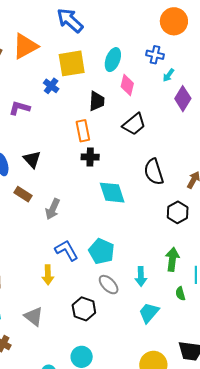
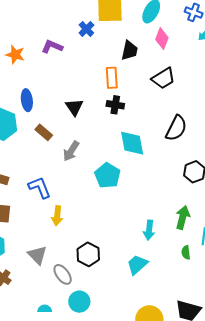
black triangle: (32, 159) -> (74, 107), moved
black semicircle: (154, 172) -> (176, 128), turned -144
blue L-shape: (67, 250) -> (40, 187), moved
cyan pentagon: (102, 251) -> (108, 175), moved
gray ellipse: (109, 285) -> (63, 274), moved
cyan trapezoid: (149, 313) -> (137, 265), moved

